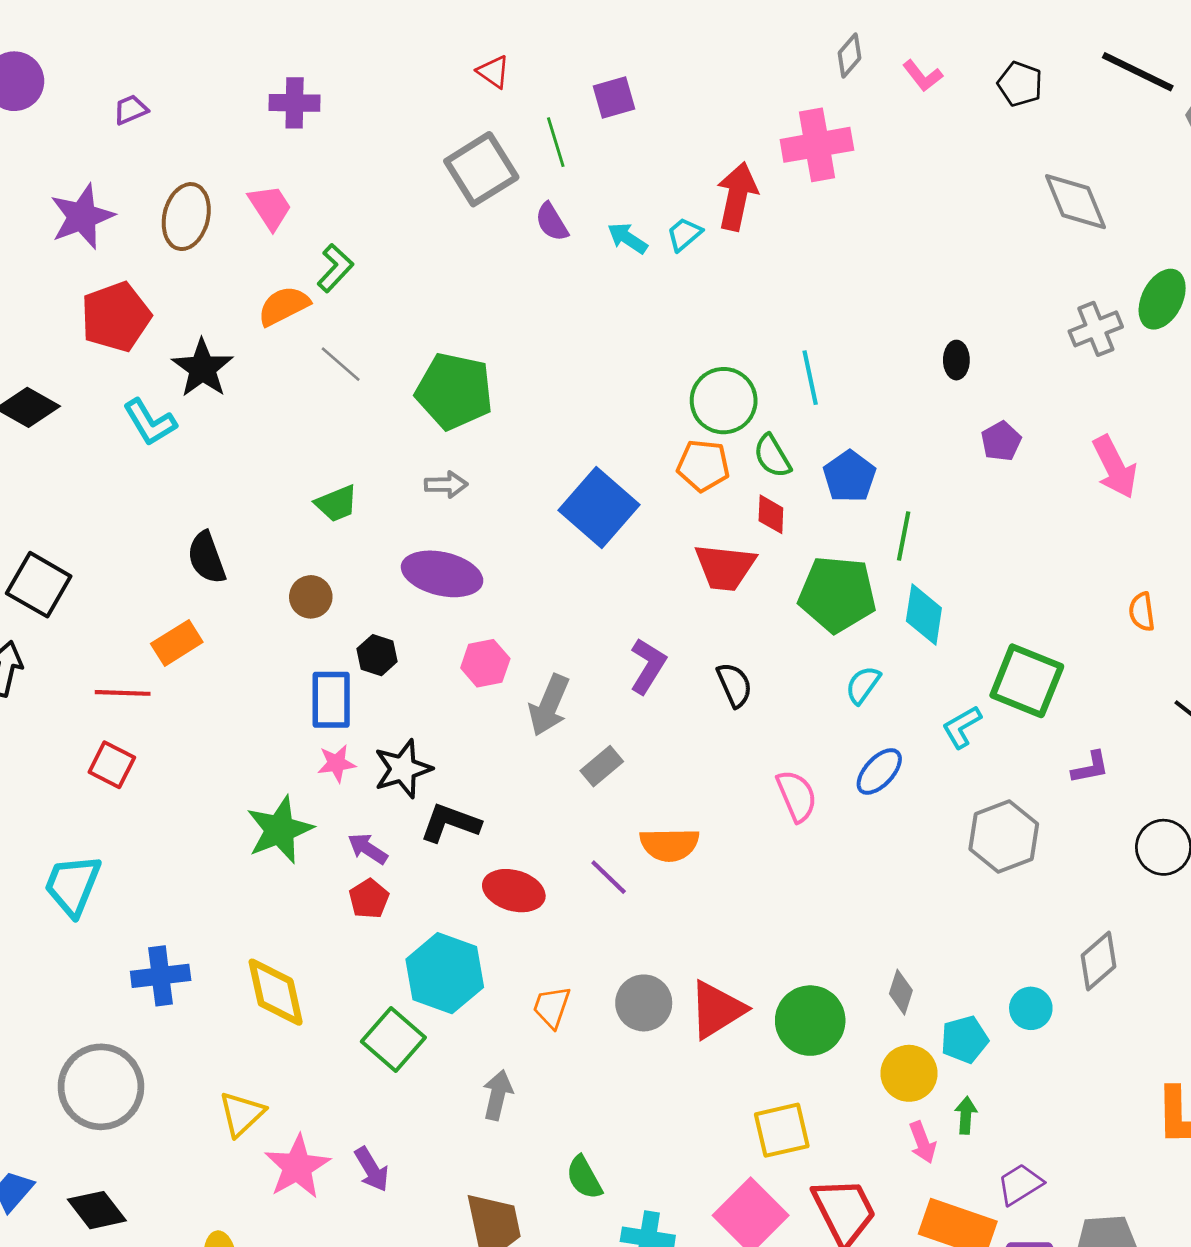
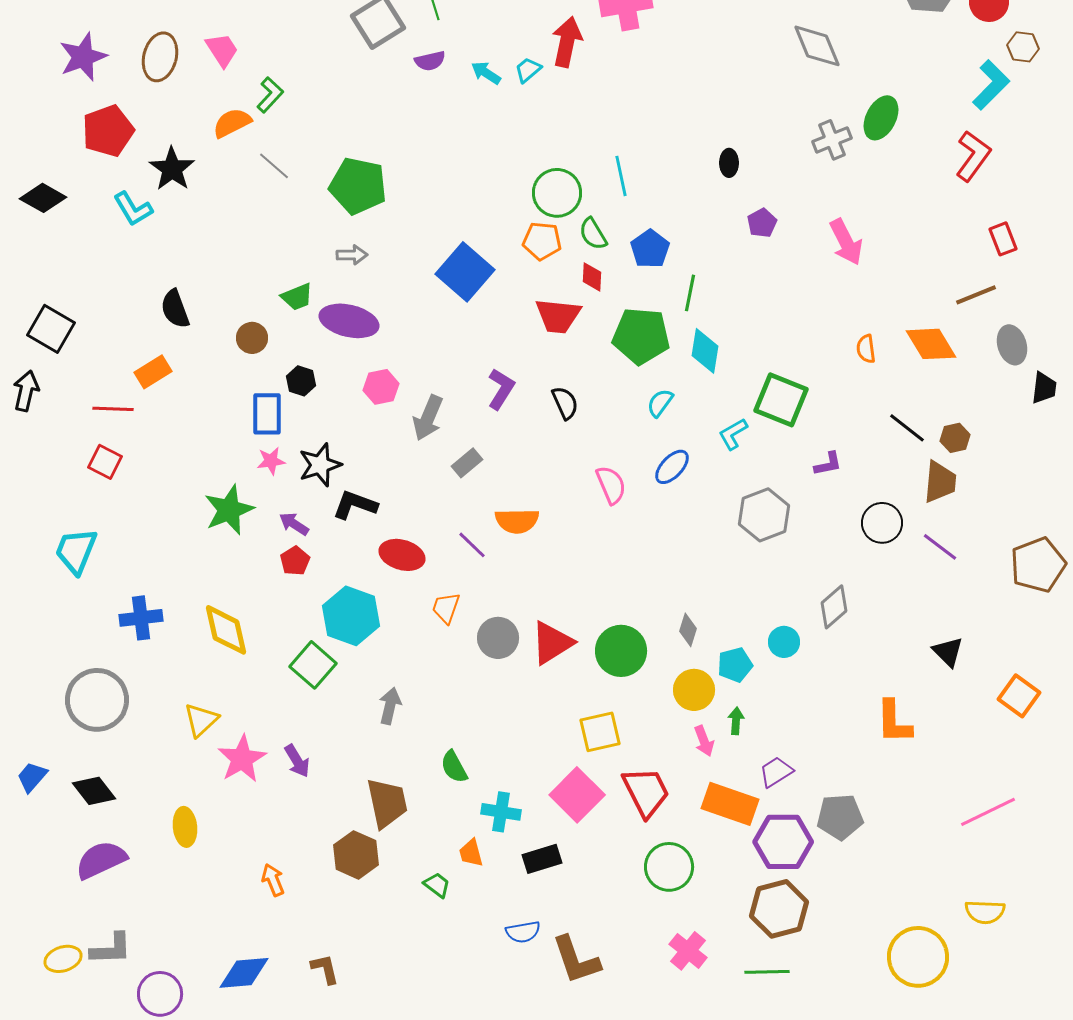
purple semicircle: (552, 222) -> (430, 61), turned -72
green trapezoid: (336, 503) -> (297, 297), moved
orange trapezoid: (552, 1007) -> (446, 608), moved

